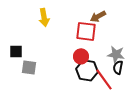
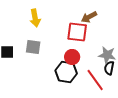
gray square: (29, 67) -> (33, 47), moved
black hexagon: (87, 70) -> (66, 72), moved

